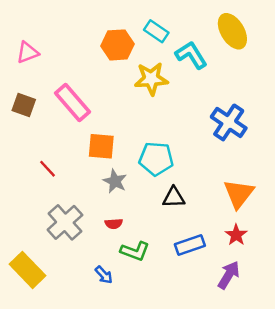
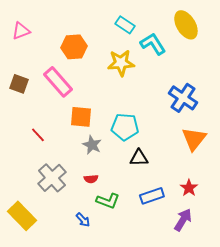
orange hexagon: (117, 45) -> (74, 47), moved
pink triangle: (27, 52) -> (21, 31), moved
orange triangle: (239, 194) -> (194, 139), moved

